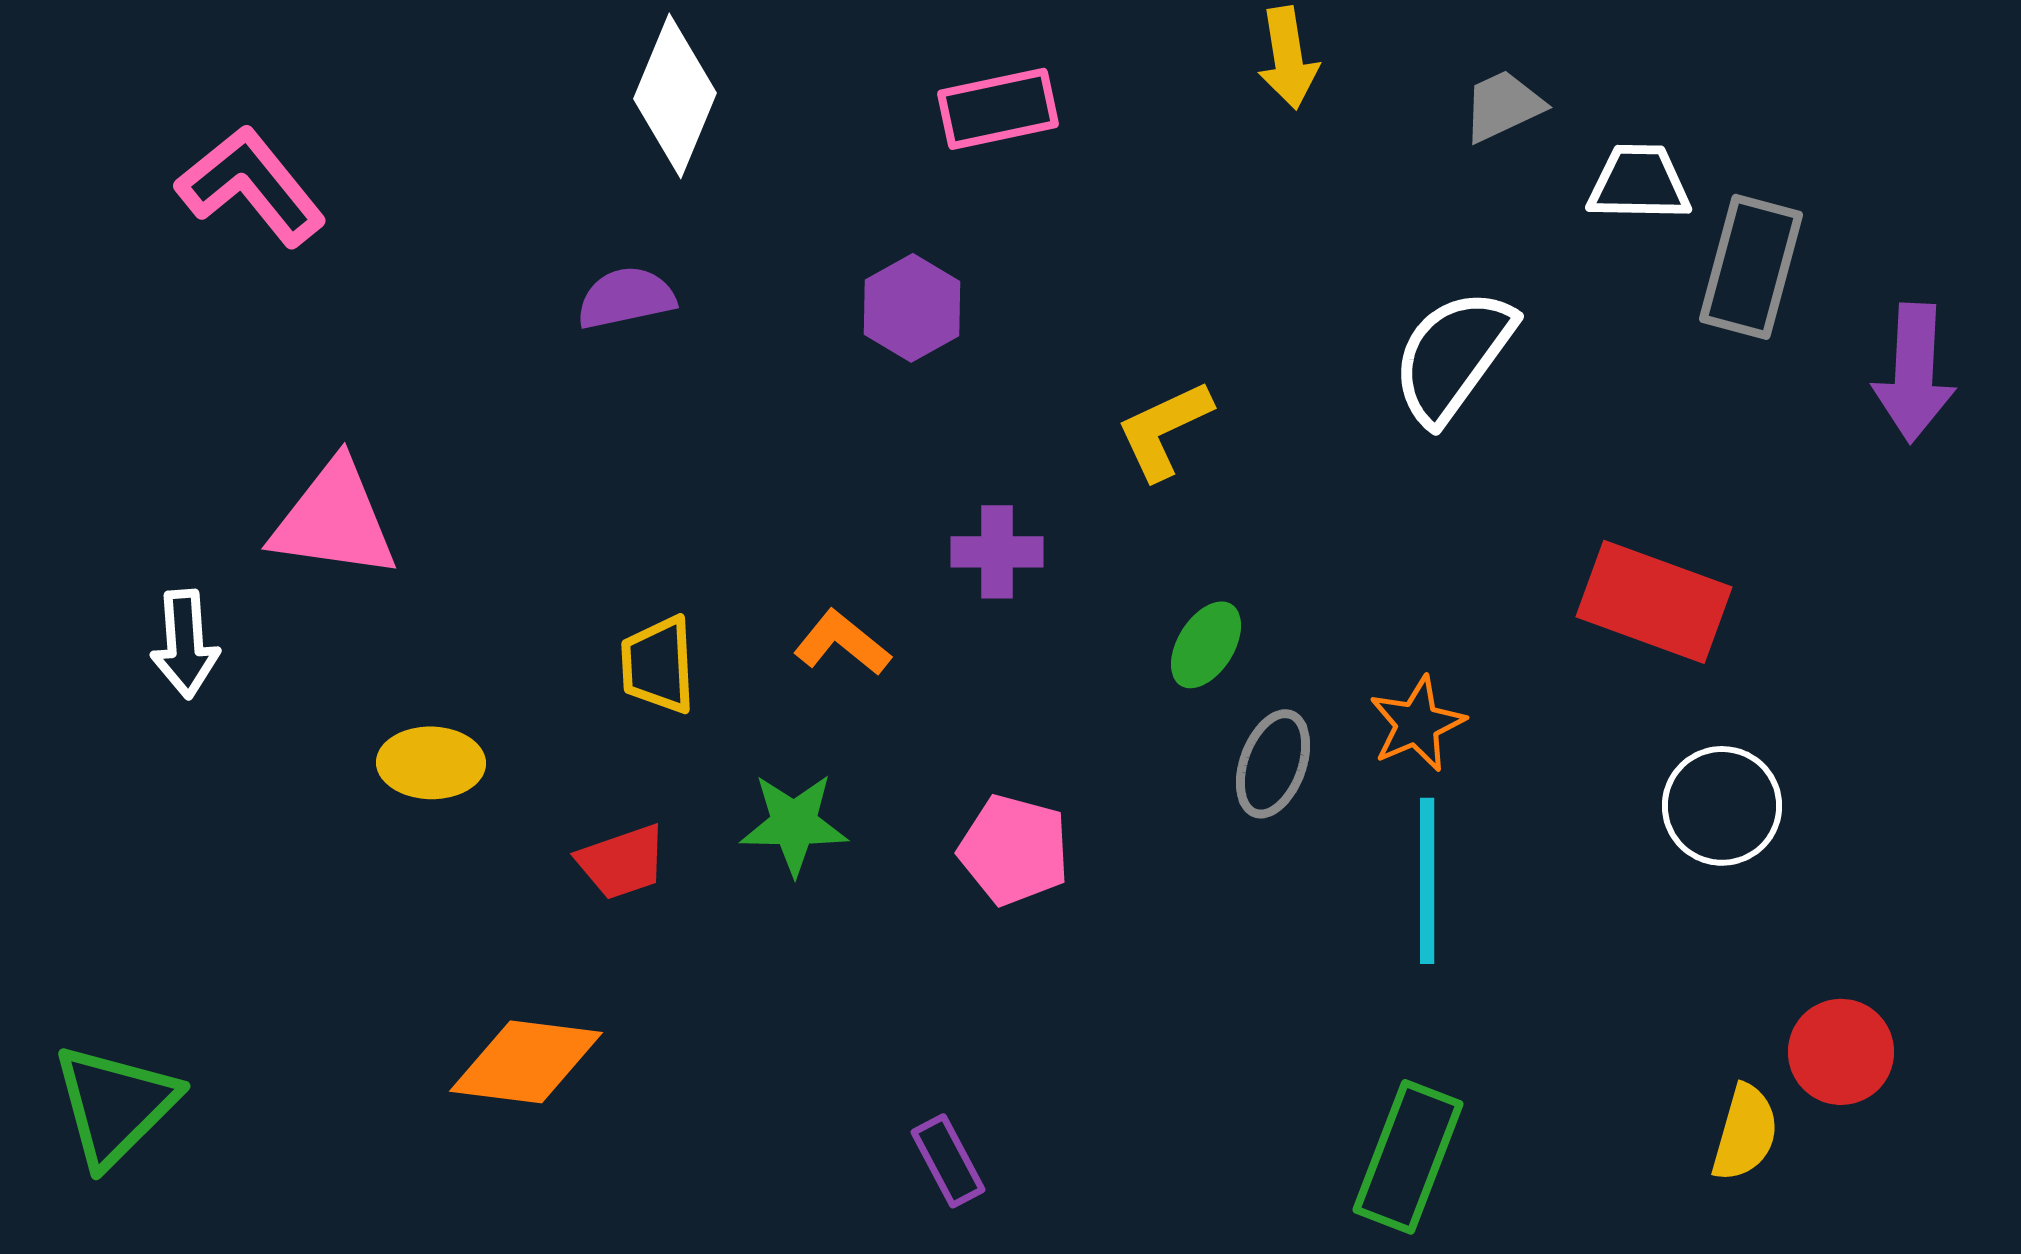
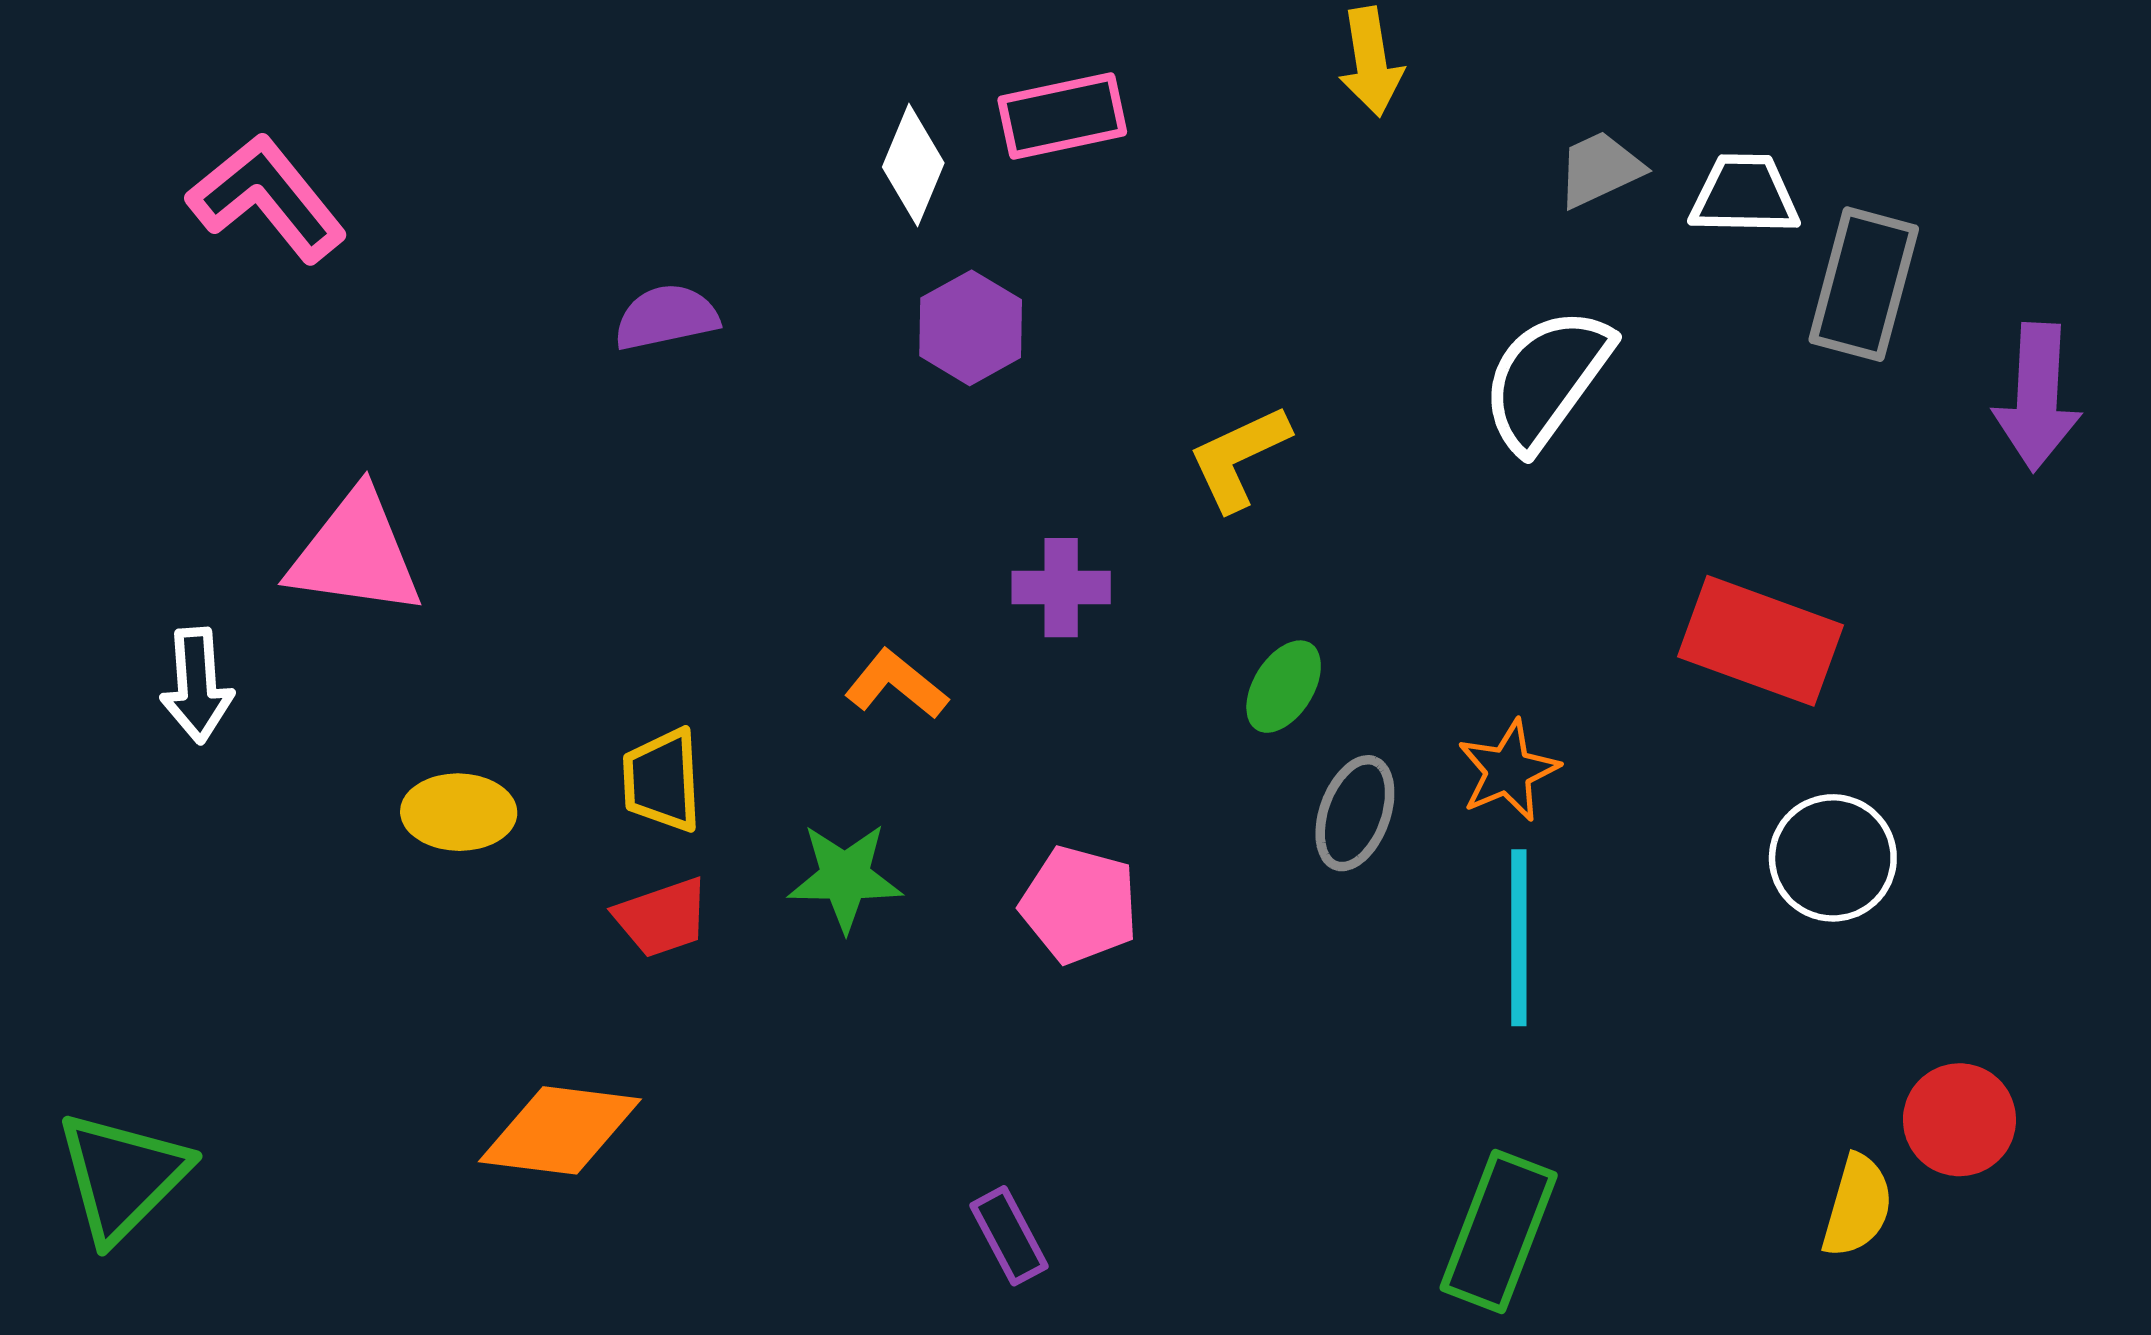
white diamond: (675, 96) -> (913, 165), moved, size x0.7
gray trapezoid: (1503, 106) -> (1600, 169), moved
yellow trapezoid: (658, 665) -> (662, 780), moved

